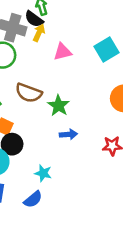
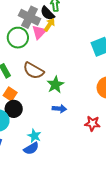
pink triangle: (63, 52) -> (39, 32), moved, turned -42
blue semicircle: (33, 199) -> (31, 148), moved

